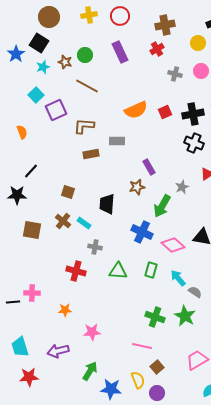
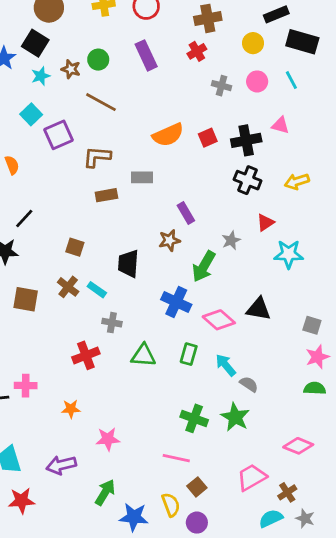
red cross: (76, 271) -> (86, 355), turned -36

